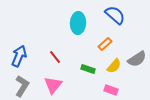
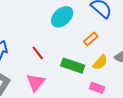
cyan ellipse: (78, 23) -> (62, 17), turned 45
green rectangle: (88, 69) -> (73, 66), size x1.5

